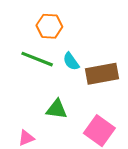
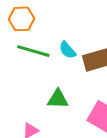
orange hexagon: (49, 26) -> (22, 19), moved

